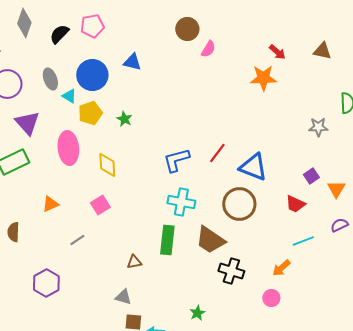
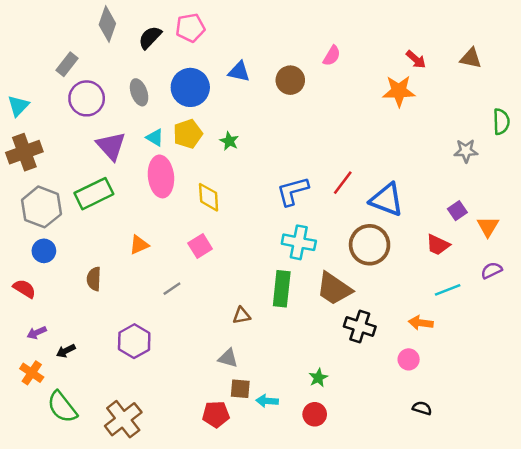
brown circle: (187, 29) -> (290, 80), moved
cyan triangle: (69, 96) -> (155, 137), moved
orange arrow: (281, 268) -> (421, 323), turned 48

